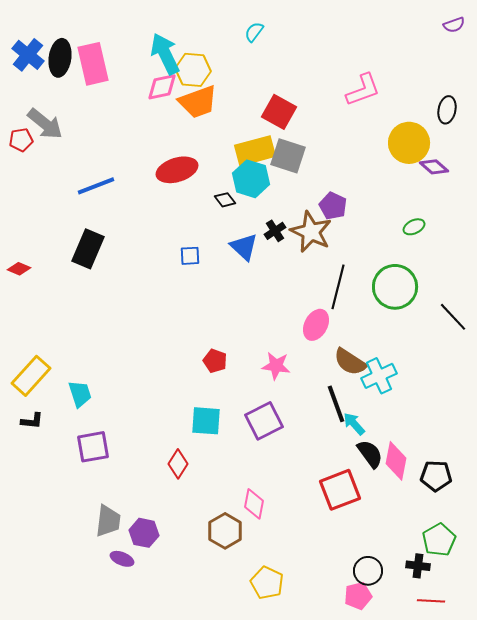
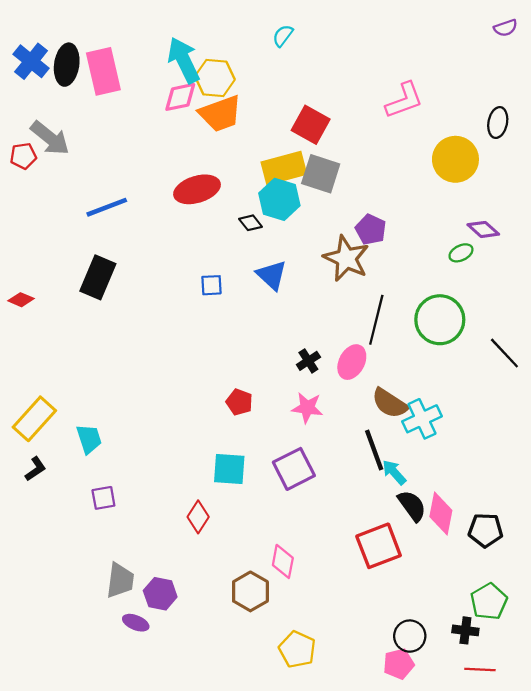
purple diamond: (434, 167) -> (483, 229), moved
black cross: (275, 231) -> (308, 361), moved
black L-shape: (32, 421) -> (35, 469), turned -40
purple square: (93, 447) -> (103, 498), size x0.7

